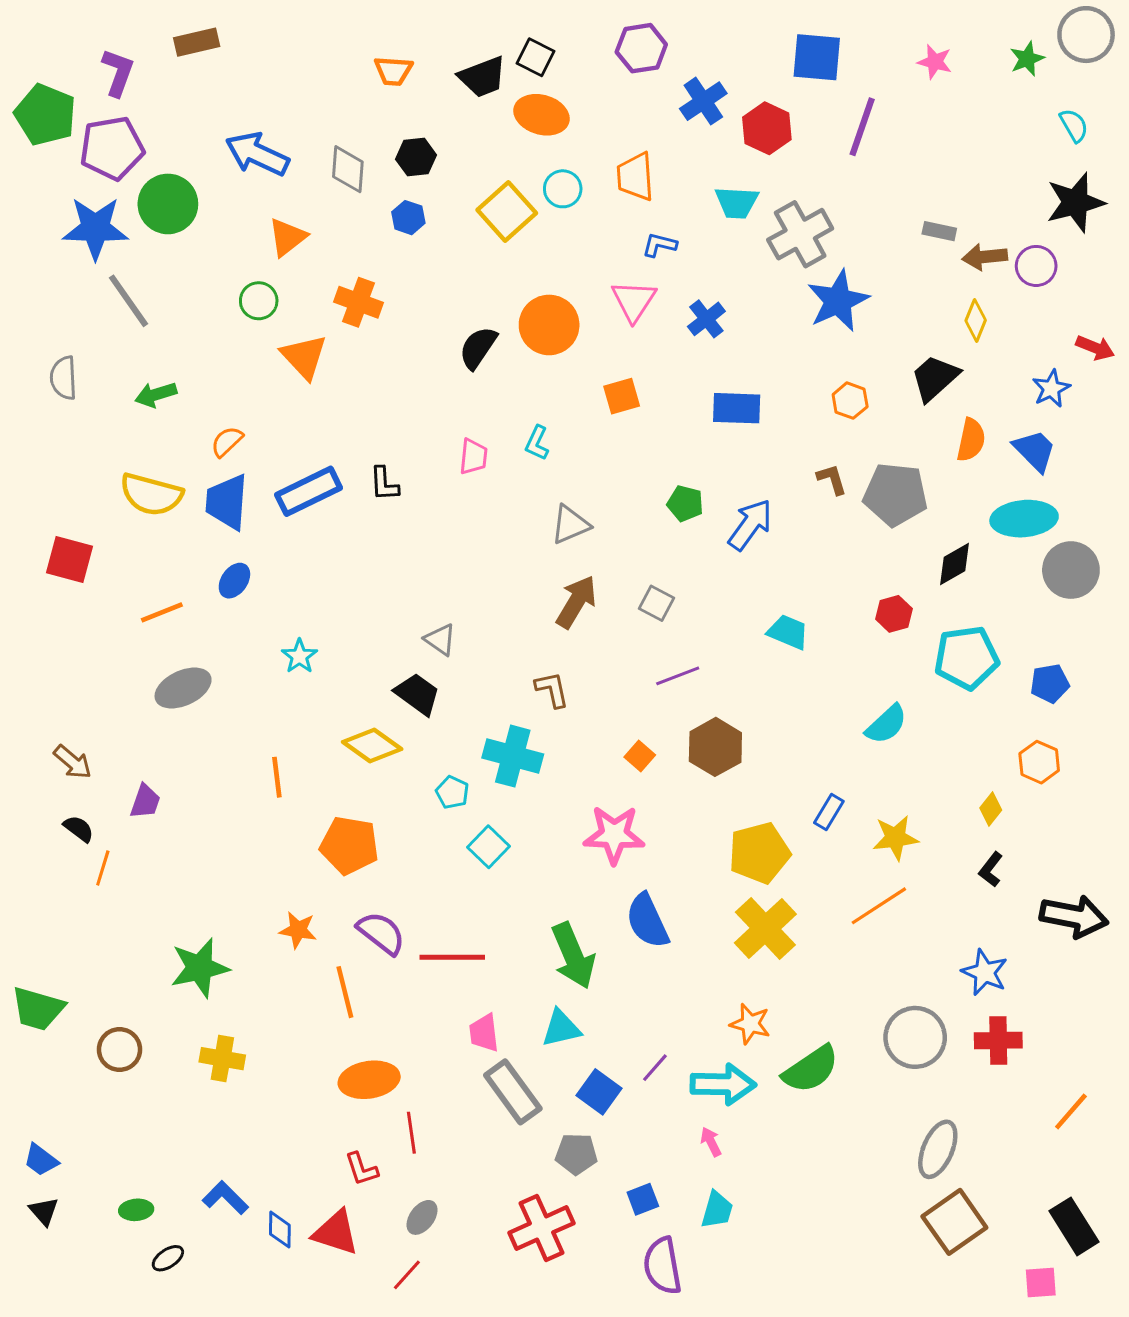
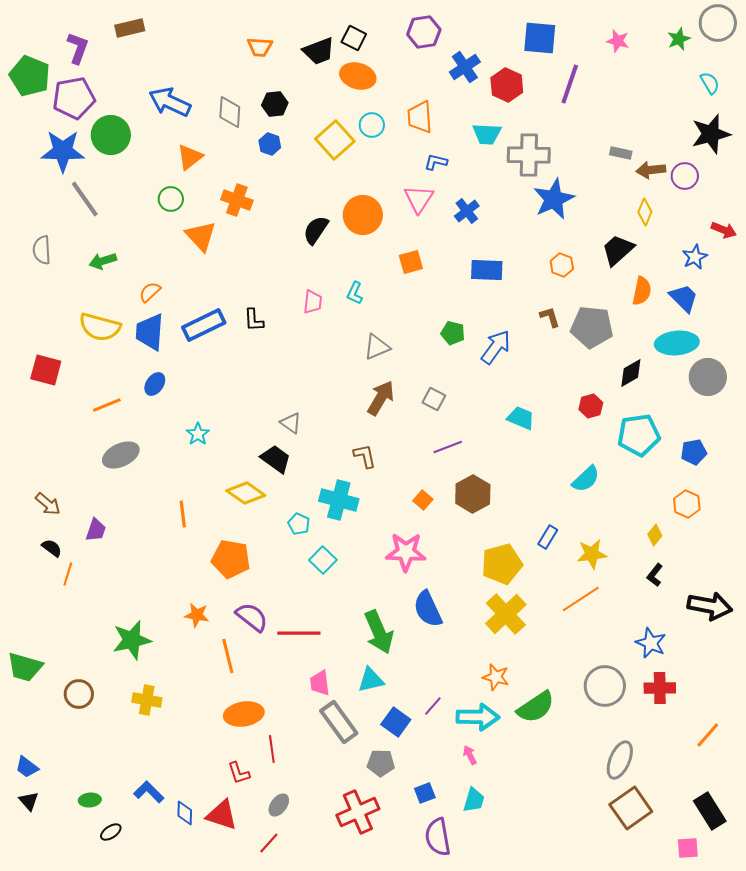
gray cross: (800, 234) -> (529, 155), turned 30

